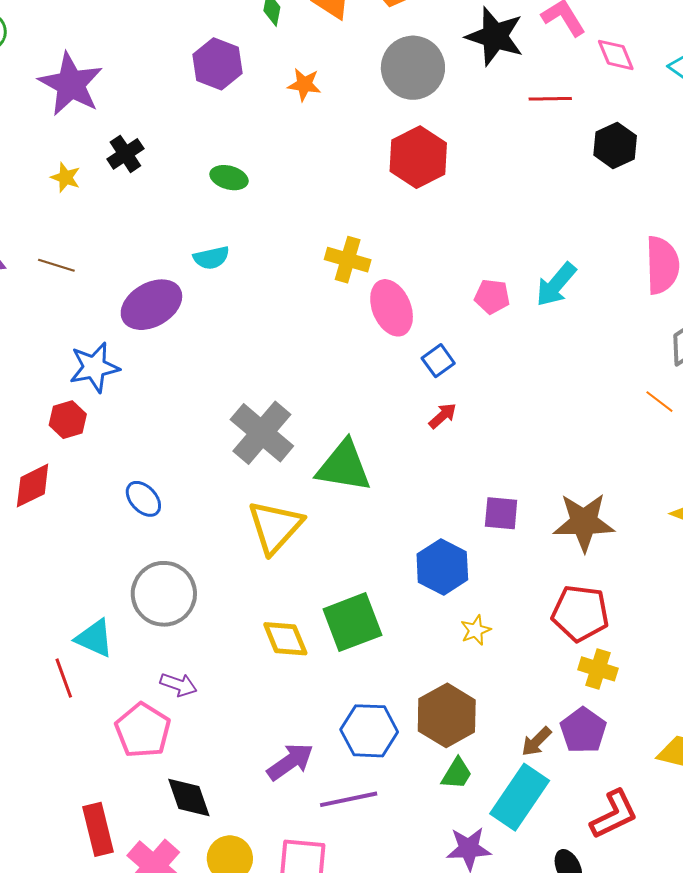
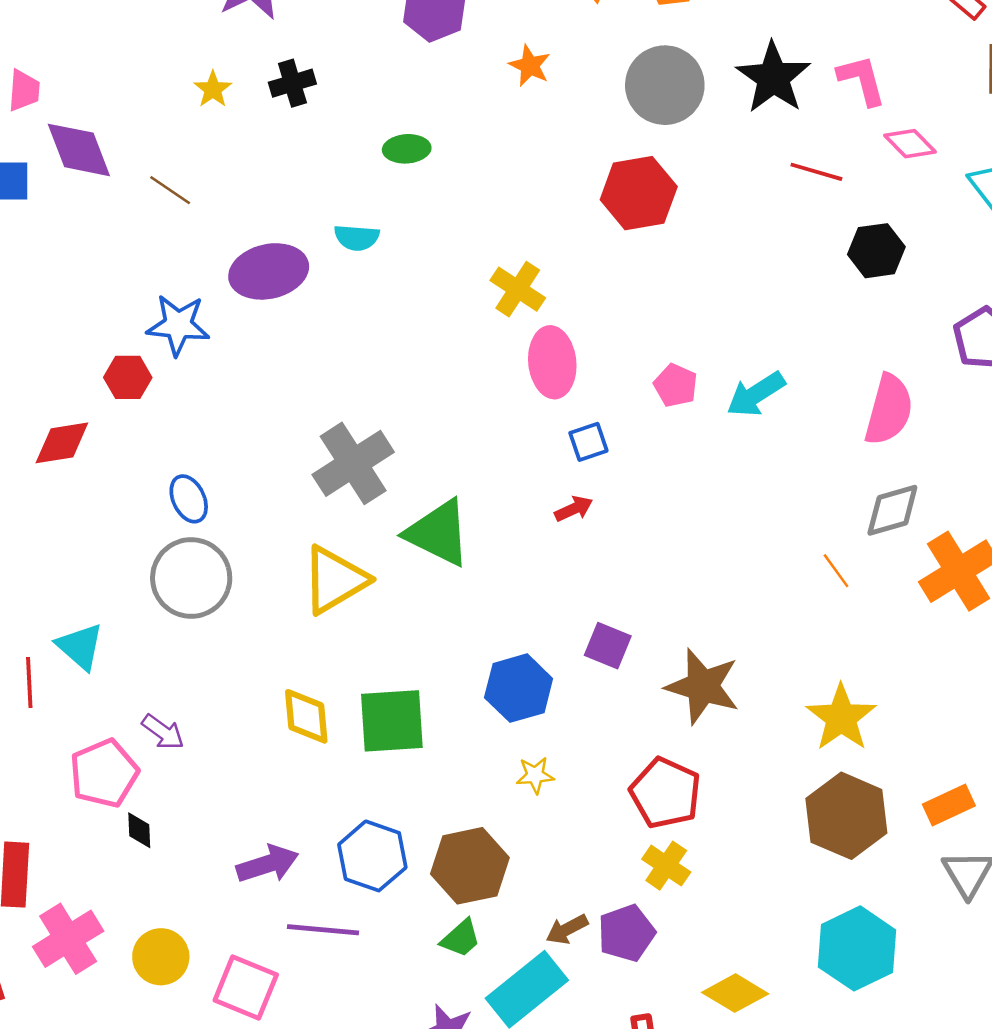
pink diamond: (616, 55) -> (910, 144), turned -39
green ellipse: (229, 178) -> (407, 149), turned -36
gray circle: (164, 594) -> (191, 578), moved
black diamond: (189, 797) -> (139, 830), moved, size x0.6

